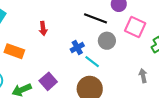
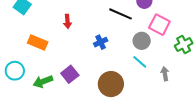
gray circle: (107, 41) -> (142, 41), moved
cyan line: (92, 62) -> (140, 62), moved

